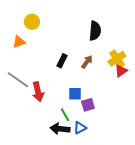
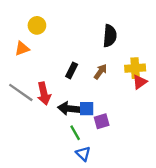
yellow cross: (117, 59) -> (135, 68), turned 30
red arrow: (38, 92) -> (44, 94), moved
blue triangle: (80, 128) -> (83, 154), moved, turned -48
black arrow: (60, 129) -> (69, 109), moved

